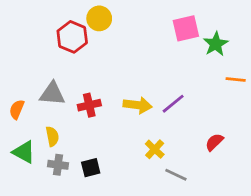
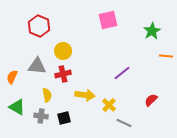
yellow circle: (99, 18) -> (63, 51), moved
pink square: (186, 28) -> (108, 20), moved
red hexagon: (72, 37) -> (39, 26), moved
yellow arrow: (138, 105) -> (85, 95), moved
yellow semicircle: (52, 136) -> (47, 95), moved

